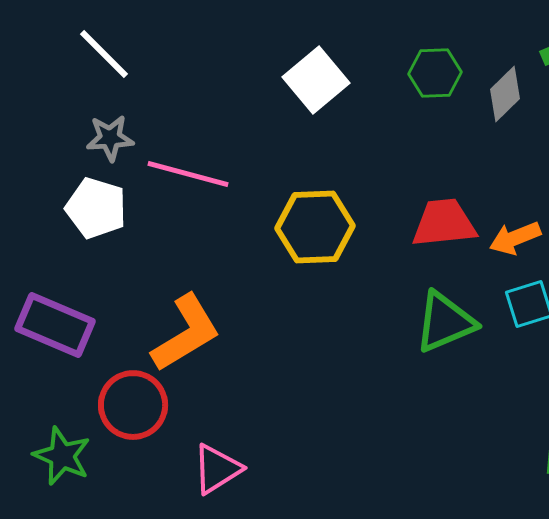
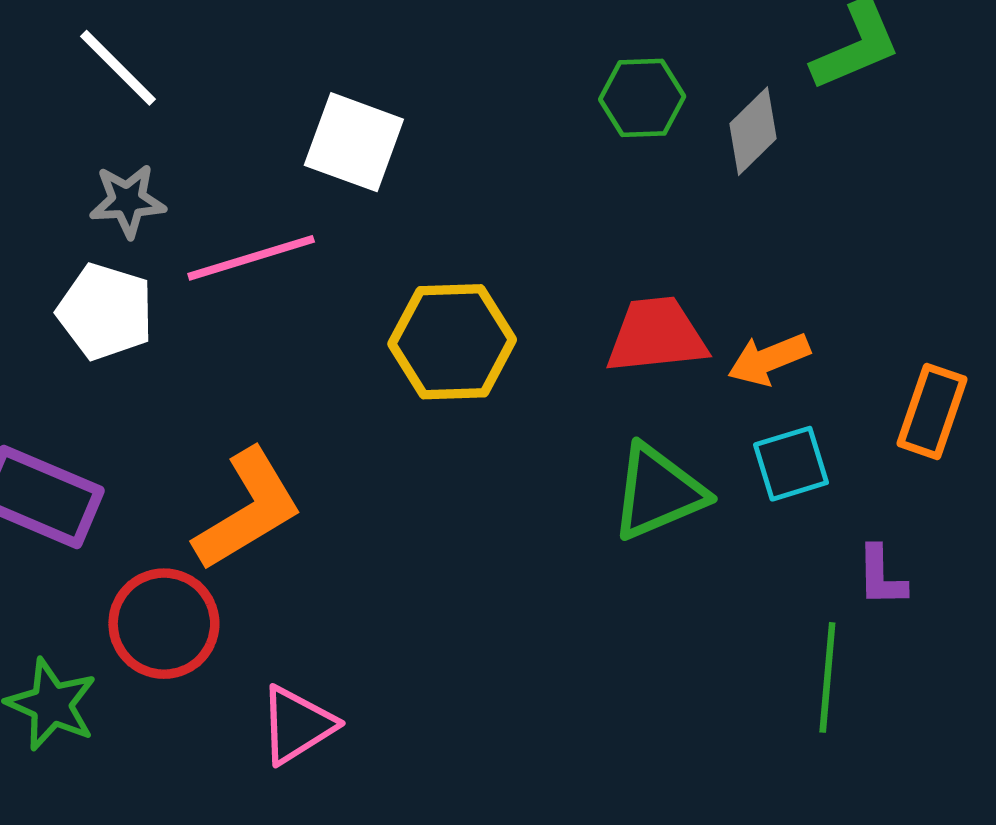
white square: (316, 80) -> (354, 142), moved, turned -30
pink line: (188, 174) -> (251, 258), turned -32

